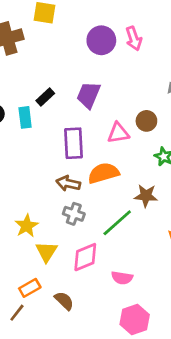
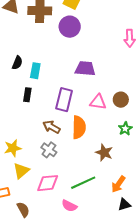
purple circle: (101, 40) -> (70, 27), moved
purple trapezoid: (89, 95) -> (85, 69), turned 55
black rectangle: (45, 97) -> (27, 95), moved, turned -56
orange semicircle: (103, 173) -> (79, 127), turned 90
green line: (117, 223) -> (83, 183), moved

